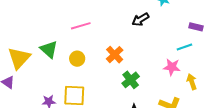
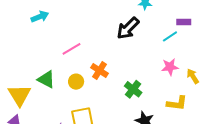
black arrow: (140, 19) -> (128, 28), size x1.4
cyan line: (184, 47) -> (170, 36), moved
orange cross: (115, 55) -> (100, 71), moved

